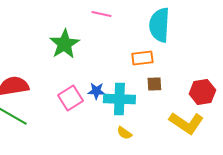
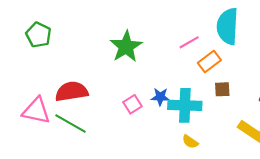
pink line: (101, 14) -> (189, 42), moved, turned -42
orange rectangle: (142, 58) -> (209, 62), turned -30
pink square: (70, 98) -> (132, 104), size x0.7

